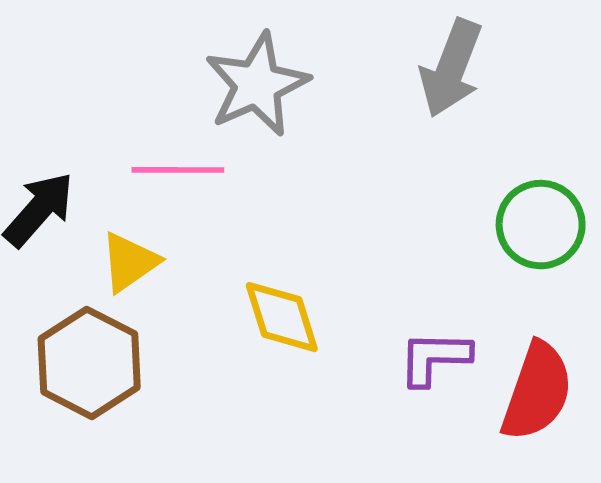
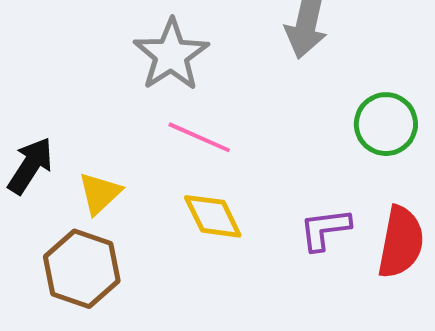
pink line: (178, 170) -> (199, 137), moved, turned 32

